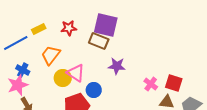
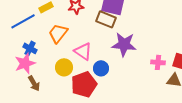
purple star: (117, 66) -> (124, 44), size x1.4
yellow circle: (63, 78) -> (64, 67), moved
pink cross: (151, 84) -> (158, 62), turned -32

